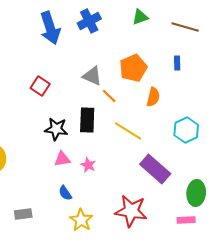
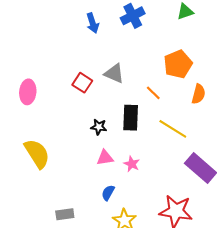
blue arrow: (50, 28) -> (93, 23), size x0.6
gray triangle: (92, 76) -> (114, 73), moved
black star: (56, 129) -> (99, 127), size x0.7
blue semicircle: (65, 193) -> (108, 193), turned 63

